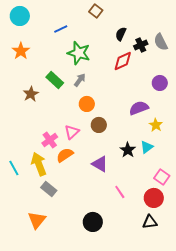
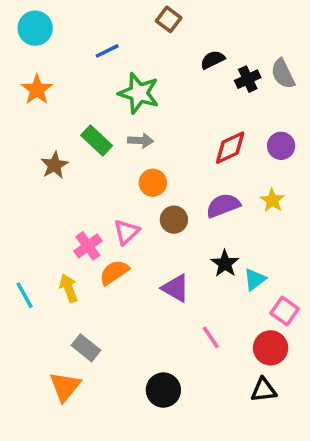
black semicircle: (121, 34) -> (213, 60), turned 40
red diamond: (123, 61) -> (230, 148), moved
gray arrow: (80, 80) -> (141, 141), turned 56
purple semicircle: (139, 108) -> (223, 206), moved
yellow star: (156, 125) -> (272, 200), moved
cyan triangle: (147, 147) -> (255, 279), moved
yellow arrow: (39, 164) -> (69, 288), size x0.7
gray rectangle: (49, 189) -> (86, 348), moved

